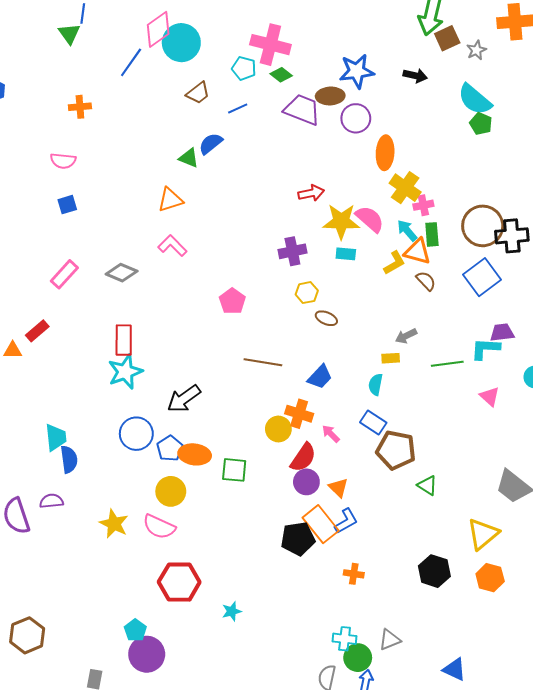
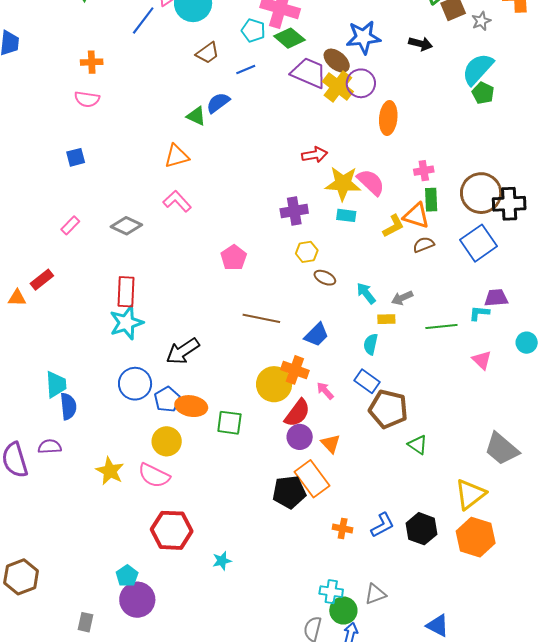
green diamond: (281, 75) -> (289, 38), size x1.4
brown ellipse: (330, 96) -> (337, 61), turned 40
cyan semicircle: (475, 99) -> (478, 69), turned 90
pink semicircle: (63, 161) -> (87, 99), moved
yellow cross: (405, 188) -> (338, 87), moved
cyan arrow: (407, 231) -> (366, 293), moved
pink rectangle: (64, 274) -> (70, 225), size x0.7
brown semicircle: (426, 281) -> (424, 245), turned -70
cyan L-shape: (485, 349) -> (479, 313), size x0.7
yellow circle: (278, 429) -> (274, 384), size x1.4
blue L-shape: (346, 521) -> (383, 525), moved
orange hexagon: (490, 578) -> (476, 537), size x1.4

